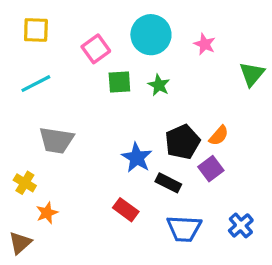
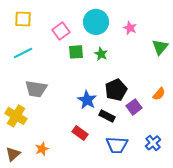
orange semicircle: (219, 136) -> (159, 94), moved
yellow cross: (25, 183) -> (16, 116), size x1.5
orange star: (47, 213) -> (42, 149), moved

